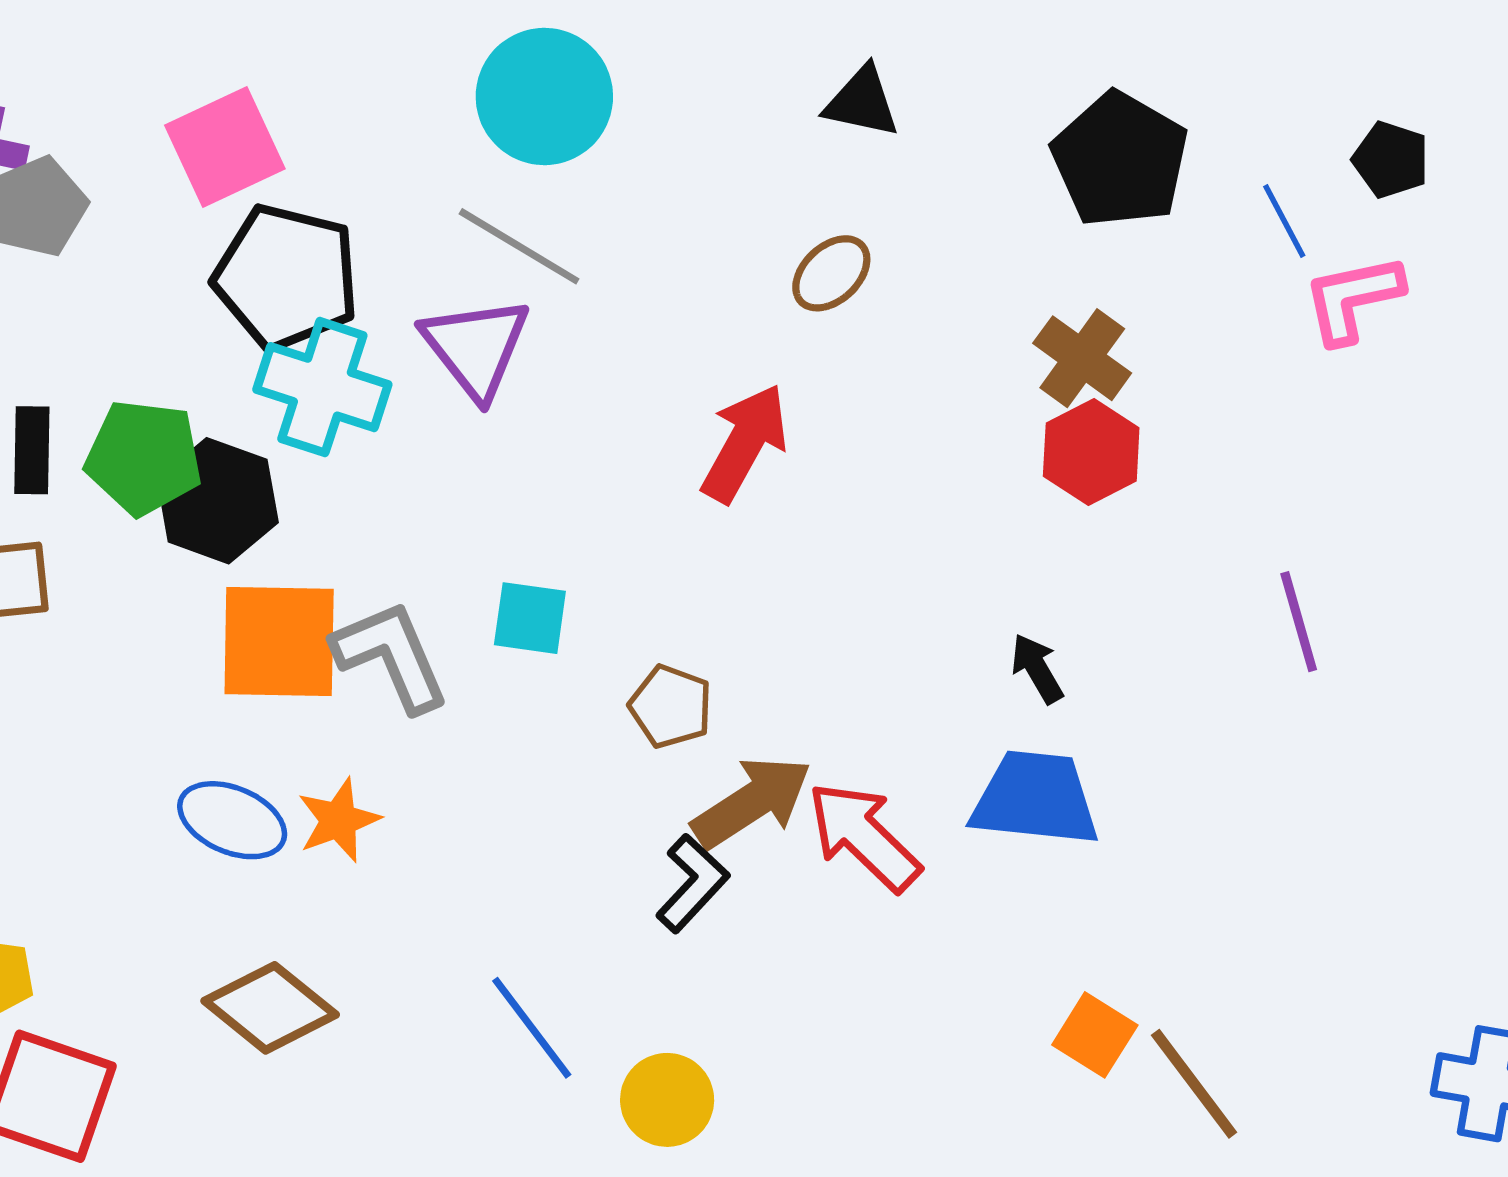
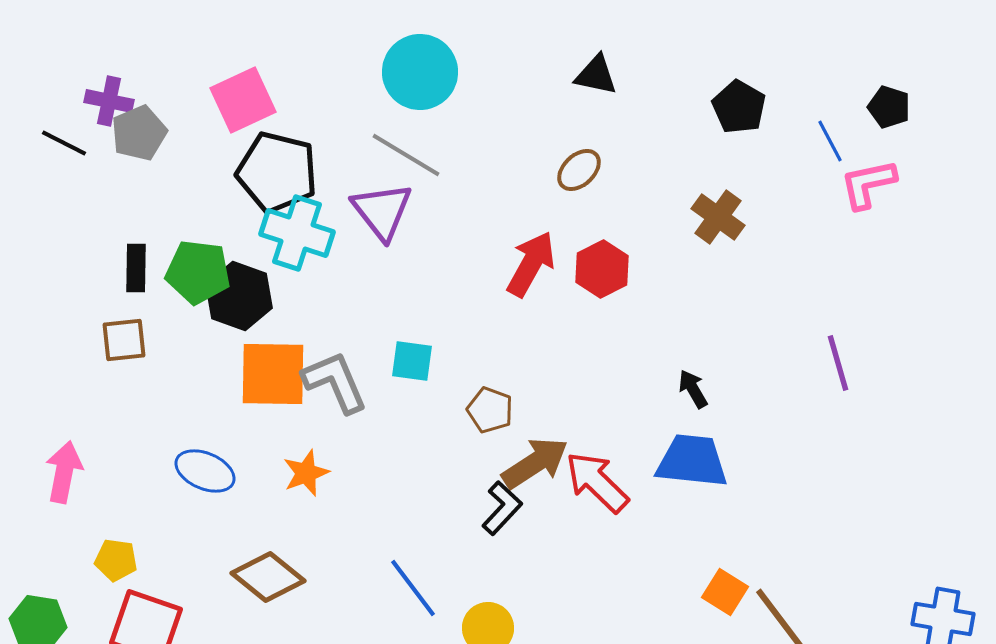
black pentagon: (1120, 160) -> (739, 107), size x0.7
red hexagon: (1091, 452) -> (602, 269), moved
blue ellipse: (232, 820) -> (205, 471), moved

